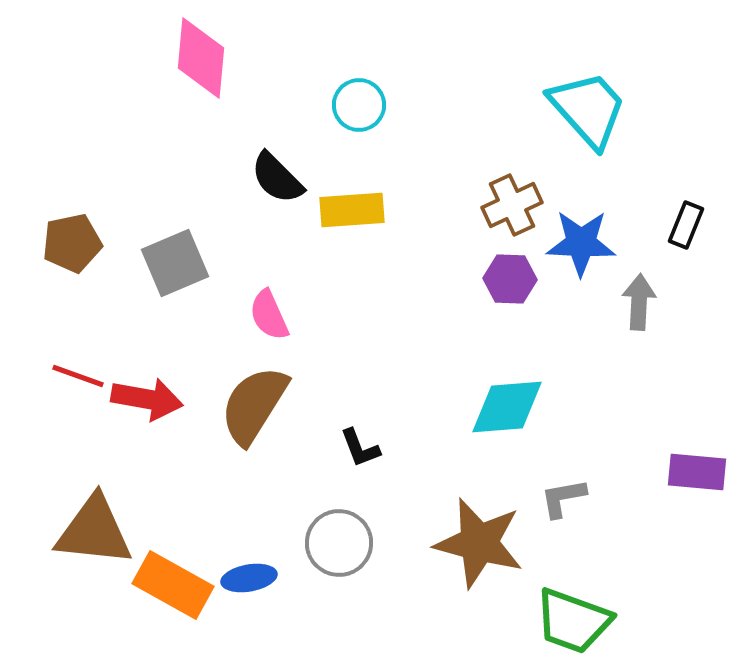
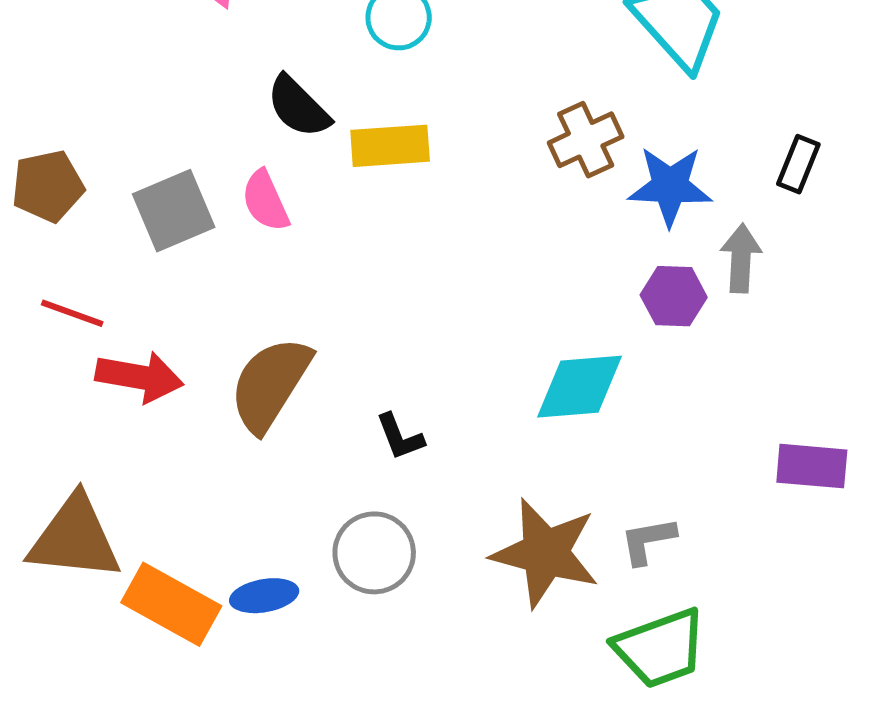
purple hexagon: (510, 279) -> (674, 296), moved
pink semicircle: (269, 315) -> (265, 201), moved
red line: (78, 376) -> (72, 313), moved
gray L-shape: (563, 498) -> (648, 541), moved
green trapezoid: (573, 621) -> (660, 648), turned -40

